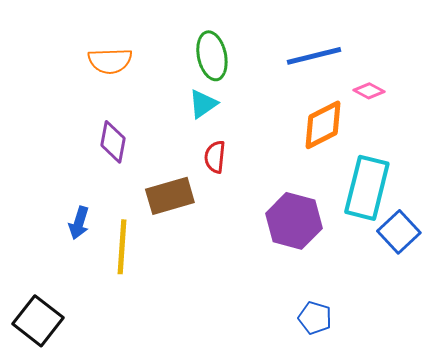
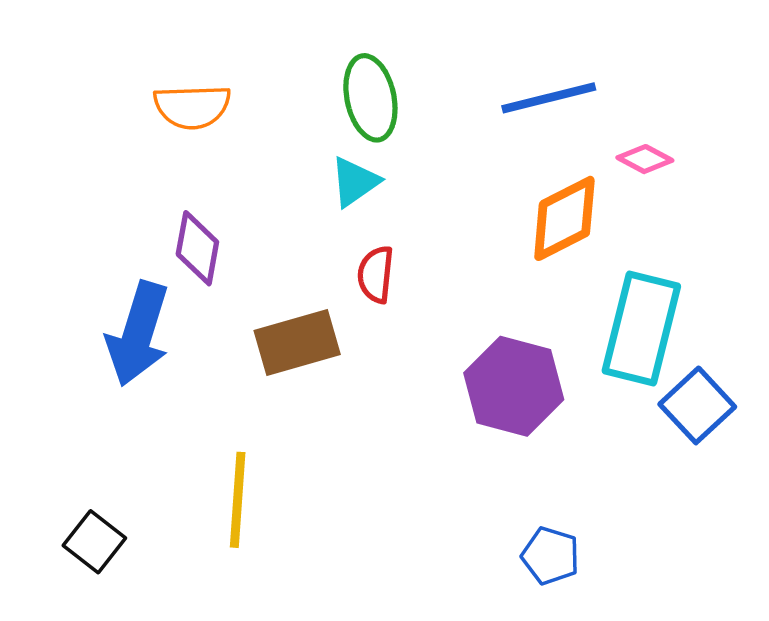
blue arrow: (79, 223) -> (138, 334), moved, size x1.8
yellow line: (122, 247) -> (238, 500), moved
black square: (38, 321) -> (94, 542), moved, size x0.7

